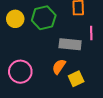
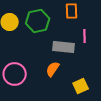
yellow square: (76, 79) -> (81, 86), moved

